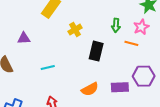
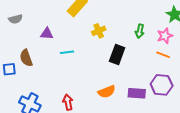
orange line: (131, 43) -> (163, 55), moved
cyan line: (48, 67) -> (67, 52), moved

